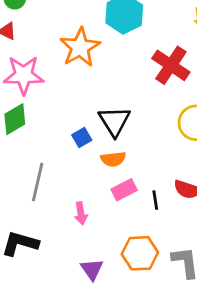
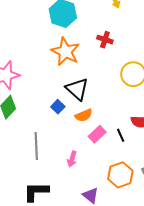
orange star: (80, 47) -> (65, 52), moved
red cross: (171, 65) -> (105, 40), size x0.6
pink arrow: (81, 213) -> (72, 159), turned 42

